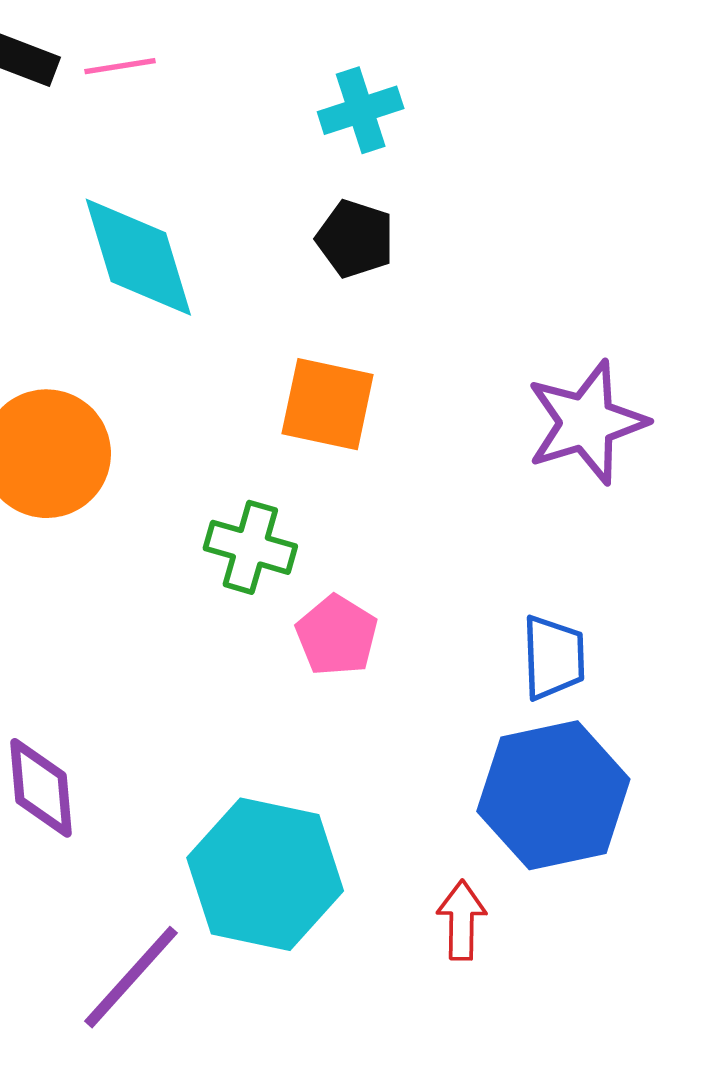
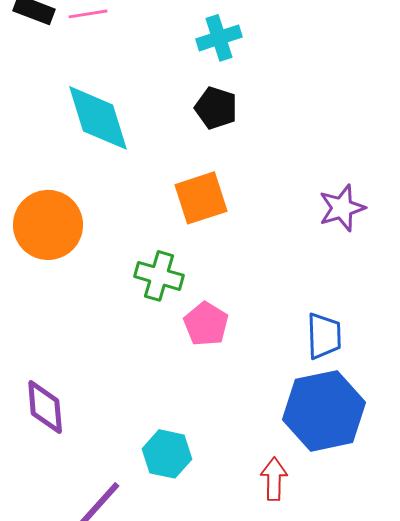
orange square: (328, 404) -> (201, 198), turned -30
purple star: (586, 422) -> (342, 208), size x0.7
cyan hexagon: (265, 874) -> (167, 454), size x0.6

